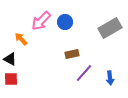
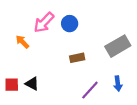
gray rectangle: (110, 28) -> (118, 46), moved
black triangle: (10, 59) -> (32, 84), moved
purple line: (84, 73) -> (90, 90), moved

